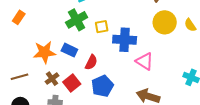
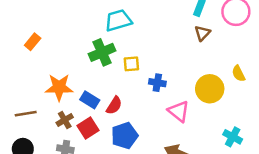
yellow circle: (165, 22) -> (210, 89), moved
blue cross: (125, 40) -> (157, 83), size x0.6
blue rectangle: (69, 50) -> (90, 100), moved

